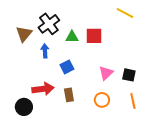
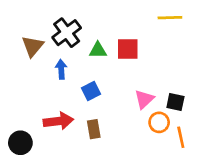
yellow line: (125, 13) -> (170, 18), turned -30
orange circle: (102, 100) -> (159, 122), moved
black circle: (24, 107) -> (20, 143), moved

